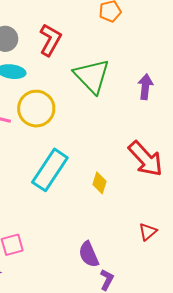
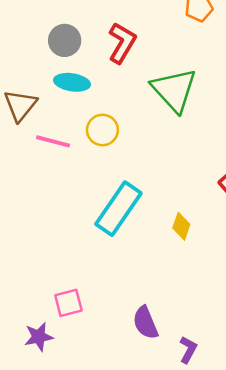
yellow circle: (36, 109) -> (102, 130), size x0.7
purple semicircle: (89, 254) -> (145, 323), moved

